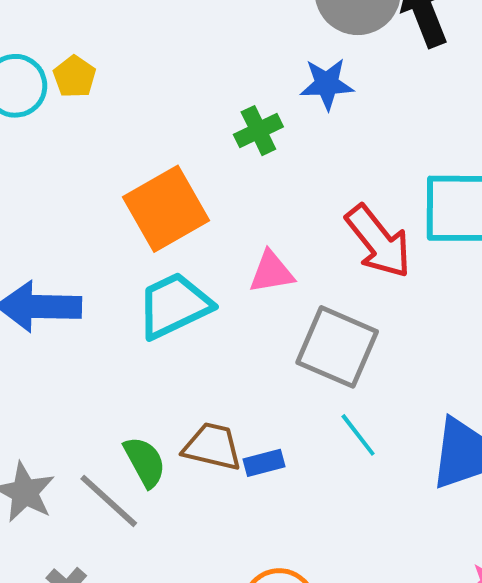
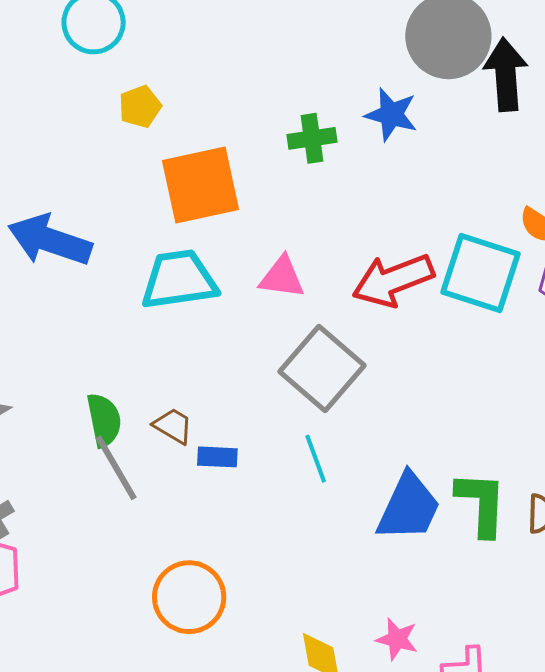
yellow pentagon: (75, 77) -> (140, 107), moved
red arrow: (378, 242) -> (393, 280), turned 90
brown trapezoid: (212, 447) -> (173, 426), size x0.7
gray line: (109, 501) -> (116, 468), moved

